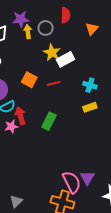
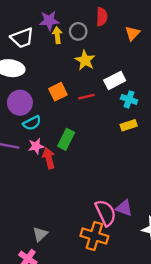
white rectangle: (65, 59) -> (115, 80), moved
orange square: (29, 80) -> (58, 92), turned 35
red arrow: (20, 116) -> (49, 158), moved
green rectangle: (49, 121) -> (66, 139), moved
purple triangle: (87, 178) -> (124, 208), turned -42

